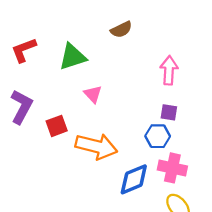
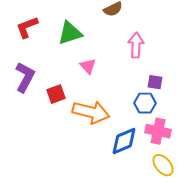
pink arrow: (169, 70) -> (136, 45), moved

